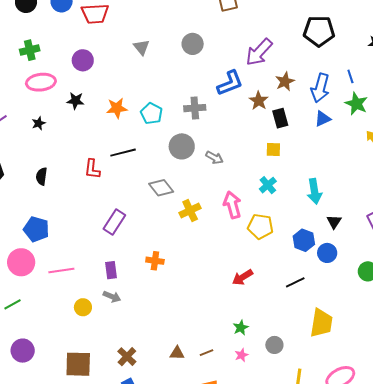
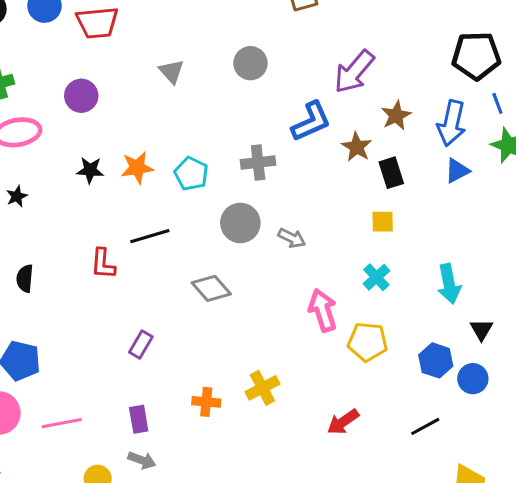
black pentagon: (319, 31) -> (476, 56), moved
black star: (75, 101) -> (90, 170), moved
yellow cross: (190, 210) -> (262, 388), moved
purple rectangle: (114, 222) -> (141, 345), size x0.7

